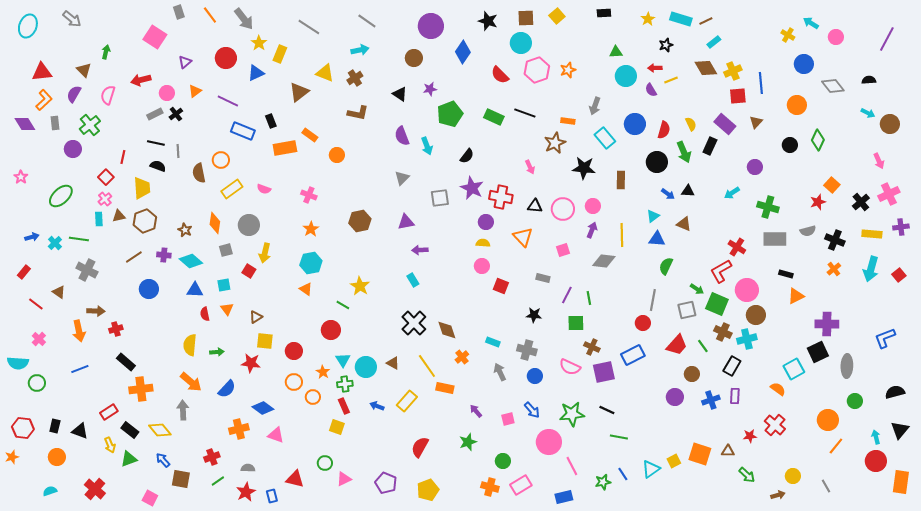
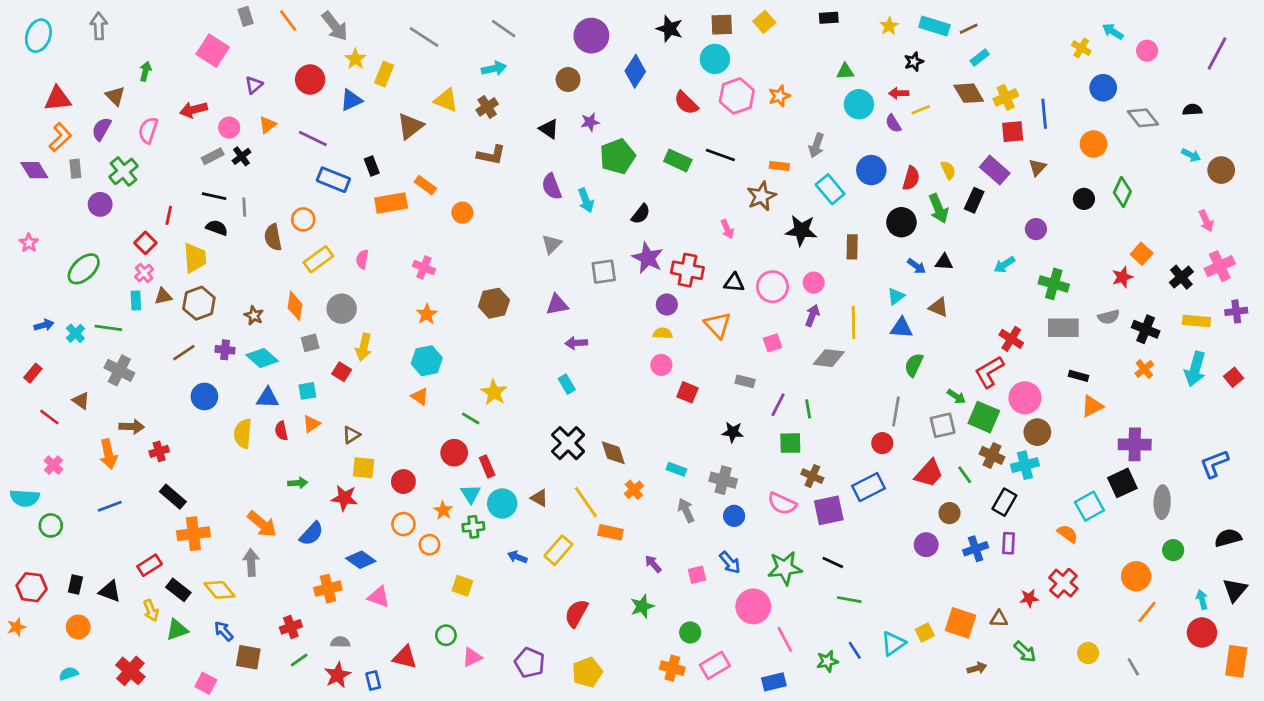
gray arrow: (72, 19) -> (99, 26), turned -132
pink semicircle: (264, 189) -> (362, 259), turned 80
orange triangle: (227, 309) -> (311, 424), turned 32
yellow semicircle: (190, 345) -> (243, 434), moved
red rectangle: (344, 406) -> (487, 466), moved
brown arrow: (778, 495) -> (977, 668), moved

